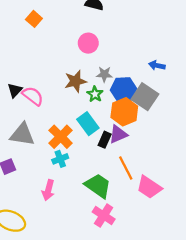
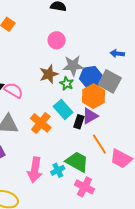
gray star: (104, 74) -> (73, 66), size x1.5
cyan cross: (60, 159) -> (58, 170), moved
pink arrow: (48, 190) -> (35, 170), size x1.4

